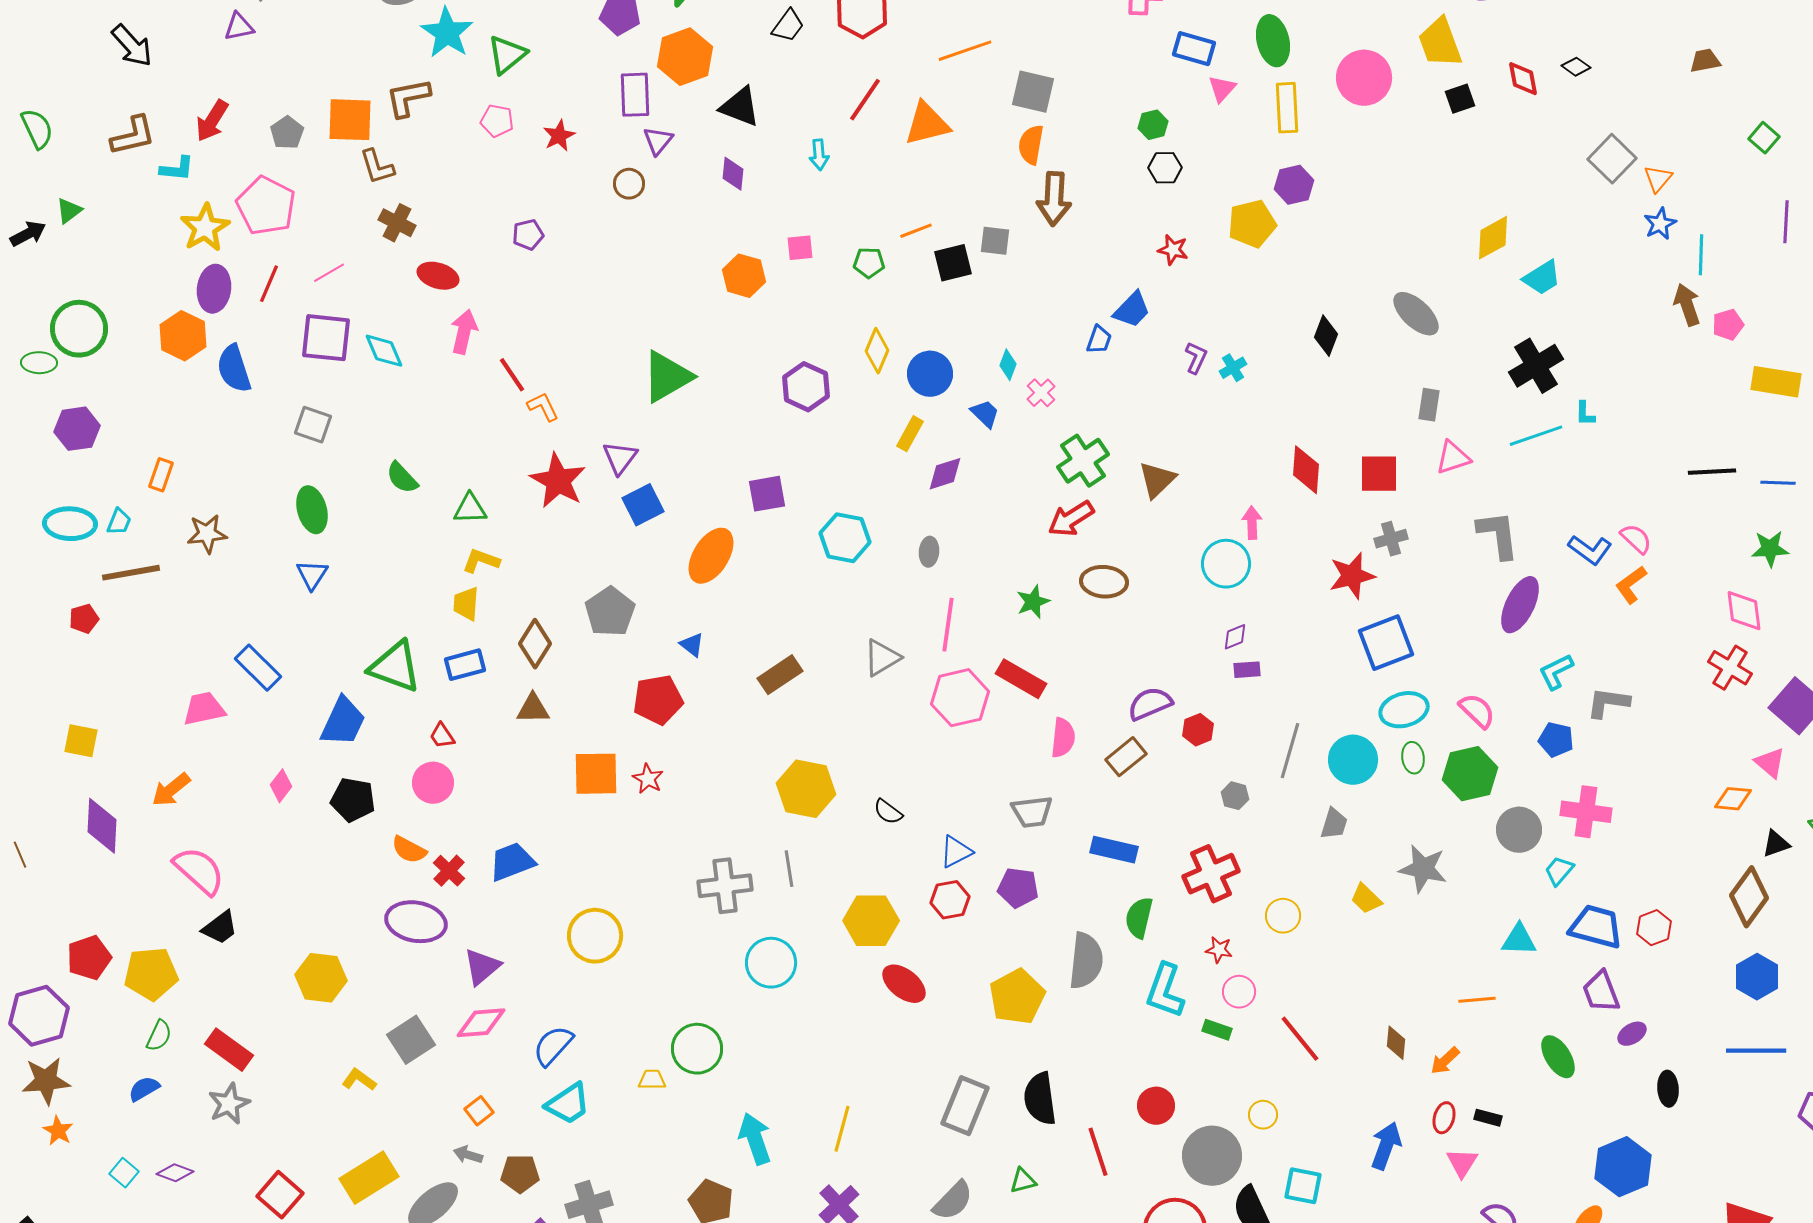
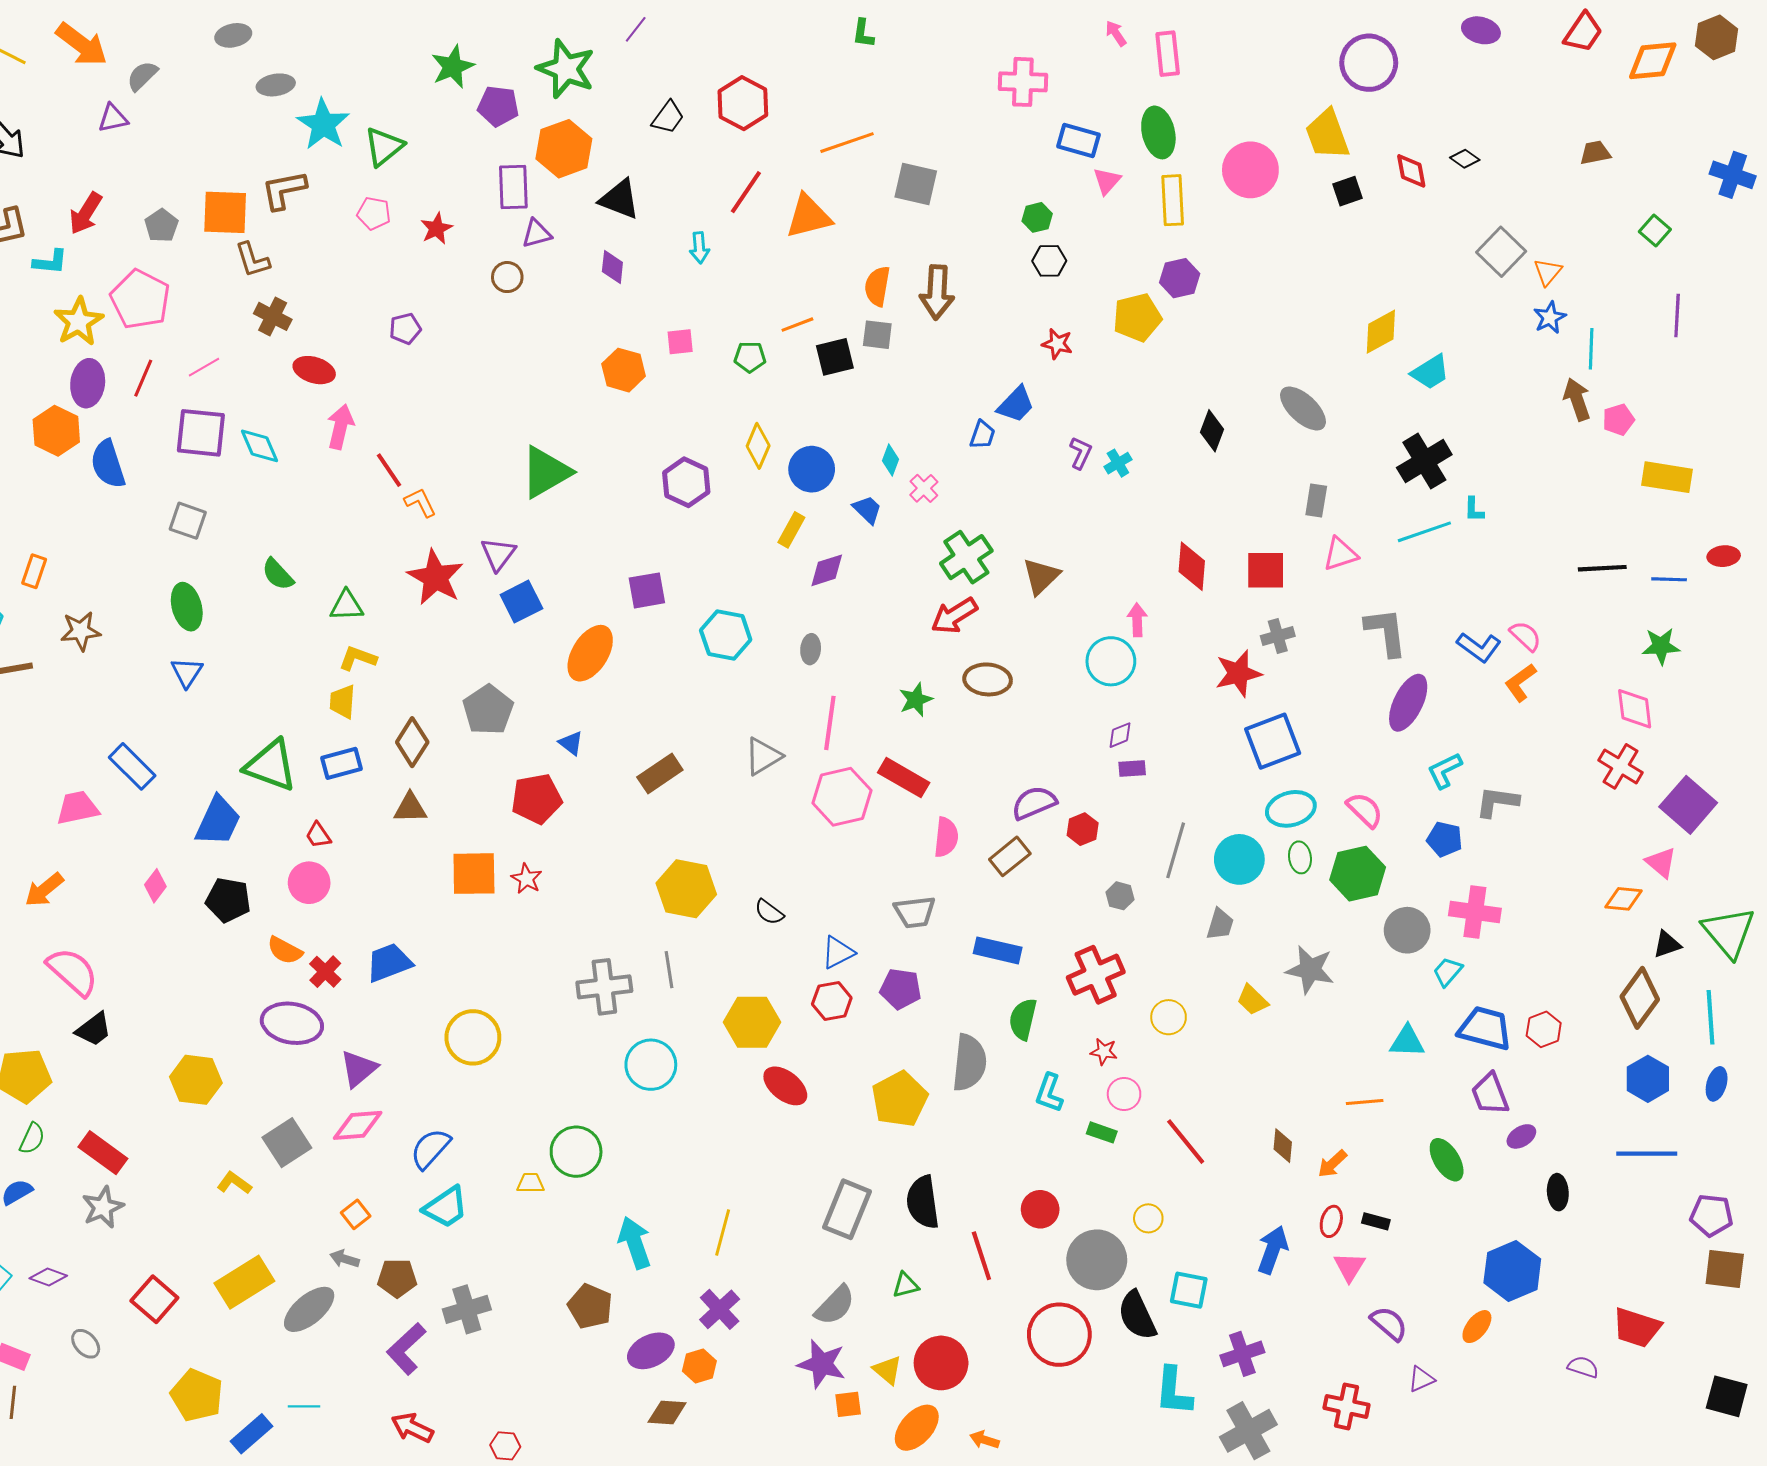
purple triangle: (658, 141) -> (537, 234), turned 36
orange semicircle: (1031, 145) -> (877, 286), moved
cyan L-shape: (1165, 991) -> (1049, 1093), size x0.7

